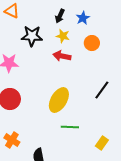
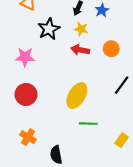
black star: (32, 36) -> (49, 29), turned -30
orange circle: (92, 43) -> (111, 49), moved

